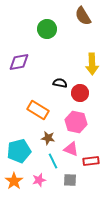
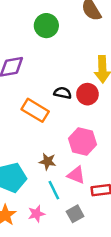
red circle: (80, 93) -> (87, 94), moved
orange rectangle: (38, 110) -> (35, 110), moved
gray square: (70, 180) -> (75, 214), turned -32

